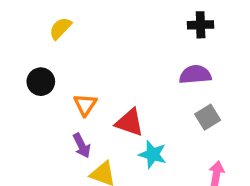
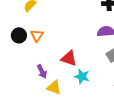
orange triangle: (85, 105) -> (37, 35), moved

